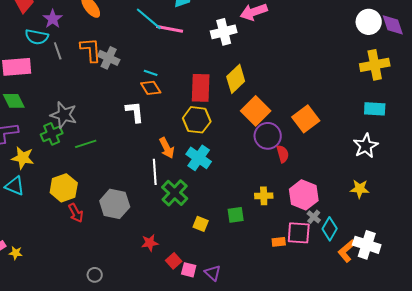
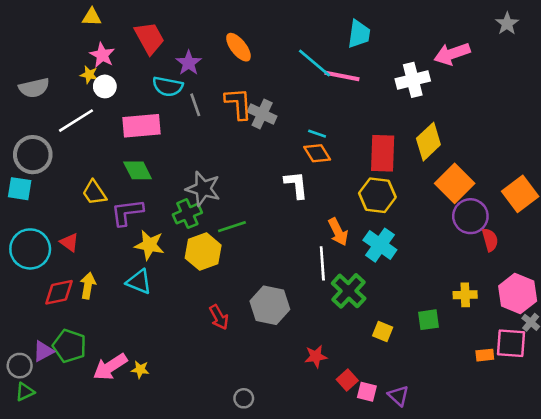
yellow hexagon: (64, 188) -> (203, 252), moved

